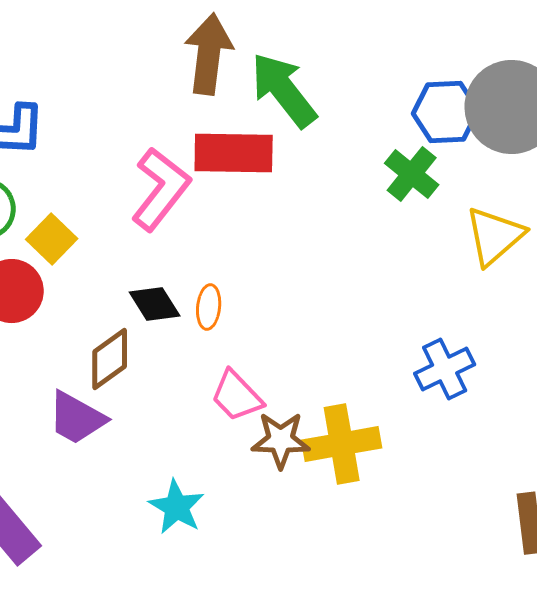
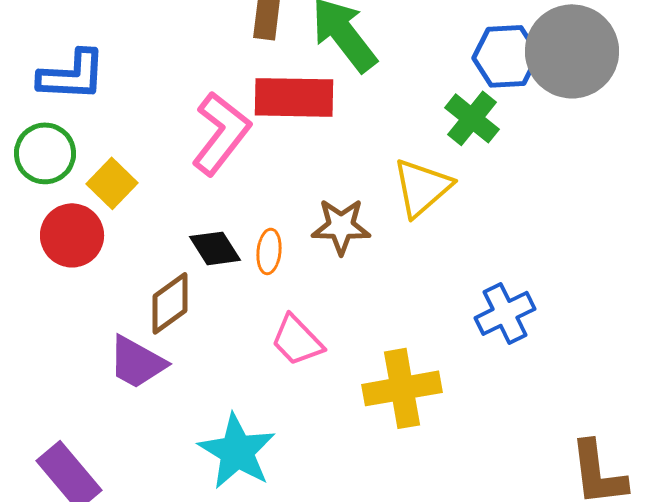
yellow triangle: (495, 236) -> (422, 187), moved
brown star: (281, 440) -> (341, 226), moved
cyan star: (177, 507) -> (237, 451), size x1.4

